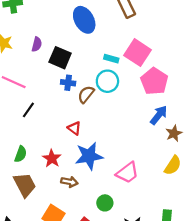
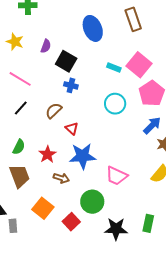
cyan circle: (107, 81) -> (115, 104), moved
brown semicircle: (86, 94) -> (54, 111), moved
black line: (28, 110) -> (21, 108), moved
pink trapezoid: (127, 173) -> (117, 176), turned 55
green circle: (105, 203) -> (92, 202), size x1.5

